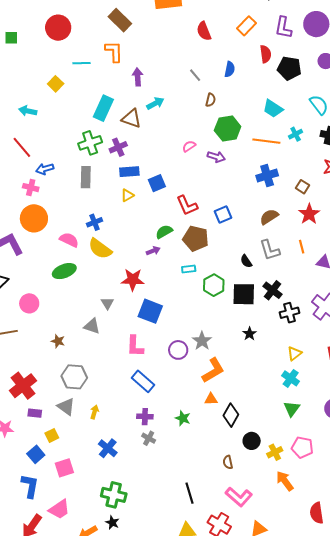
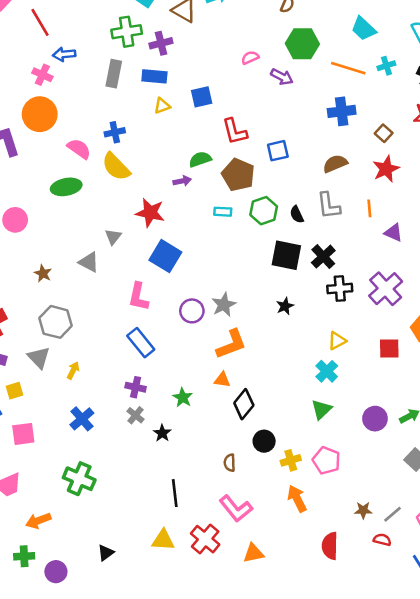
blue rectangle: (129, 172) -> (154, 76), moved
green hexagon: (214, 285) -> (264, 211), moved
black star: (112, 523) -> (162, 433), moved

